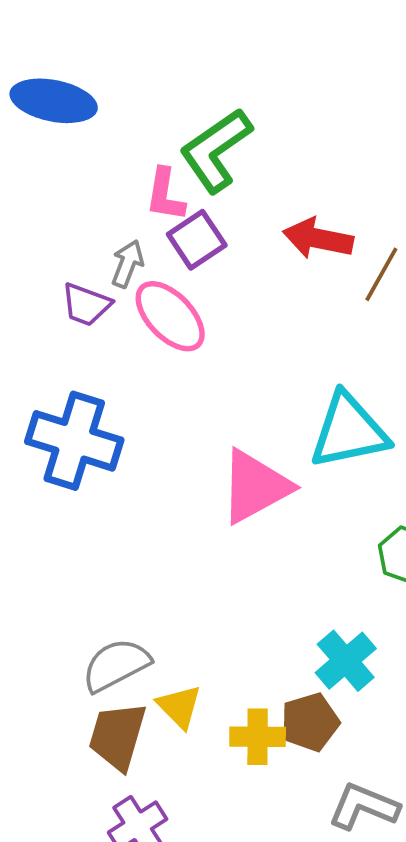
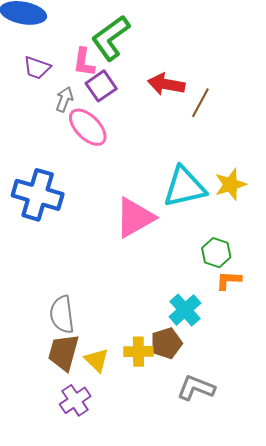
purple trapezoid: (86, 305) -> (37, 68), moved
gray semicircle: (116, 665) -> (62, 314), turned -69
yellow triangle: (179, 706) -> (97, 360), moved

